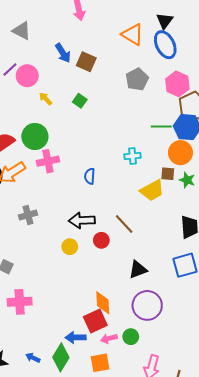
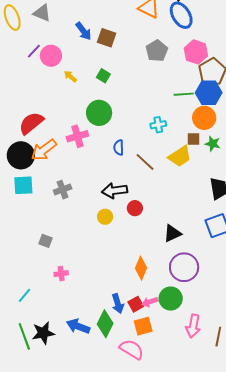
green circle: (35, 136) -> (99, 113), moved
brown line: (124, 224) -> (145, 162), moved
pink cross: (20, 302) -> (61, 274), size x0.6
orange diamond: (103, 303) -> (141, 268), turned 30
red square: (95, 321) -> (136, 304), moved, size x0.7
blue arrow: (76, 337) -> (118, 304), turned -102
green circle: (131, 337) -> (171, 299), size x1.5
blue arrow: (33, 358) -> (78, 326), size x1.6

